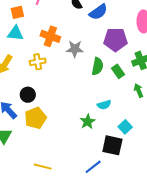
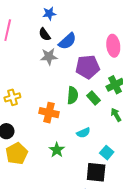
orange cross: (50, 36) -> (49, 113), moved
gray star: (75, 49) -> (49, 57), moved
green star: (88, 122) -> (57, 150), moved

